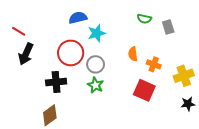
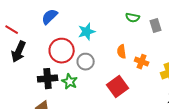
blue semicircle: (78, 18) -> (50, 17), moved, turned -30
green star: (96, 85) -> (70, 82), moved
red square: (144, 90) -> (118, 87), moved, turned 30

